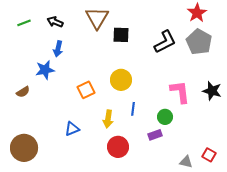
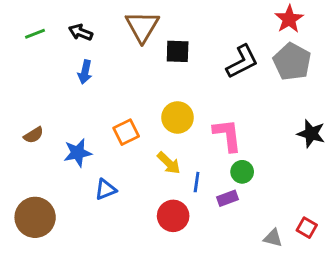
blue star: (45, 70) -> (78, 153), moved
pink L-shape: (180, 92) -> (227, 135), moved
blue line: (133, 109) -> (197, 182), moved
yellow arrow: (108, 119) -> (169, 163), moved, turned -54

